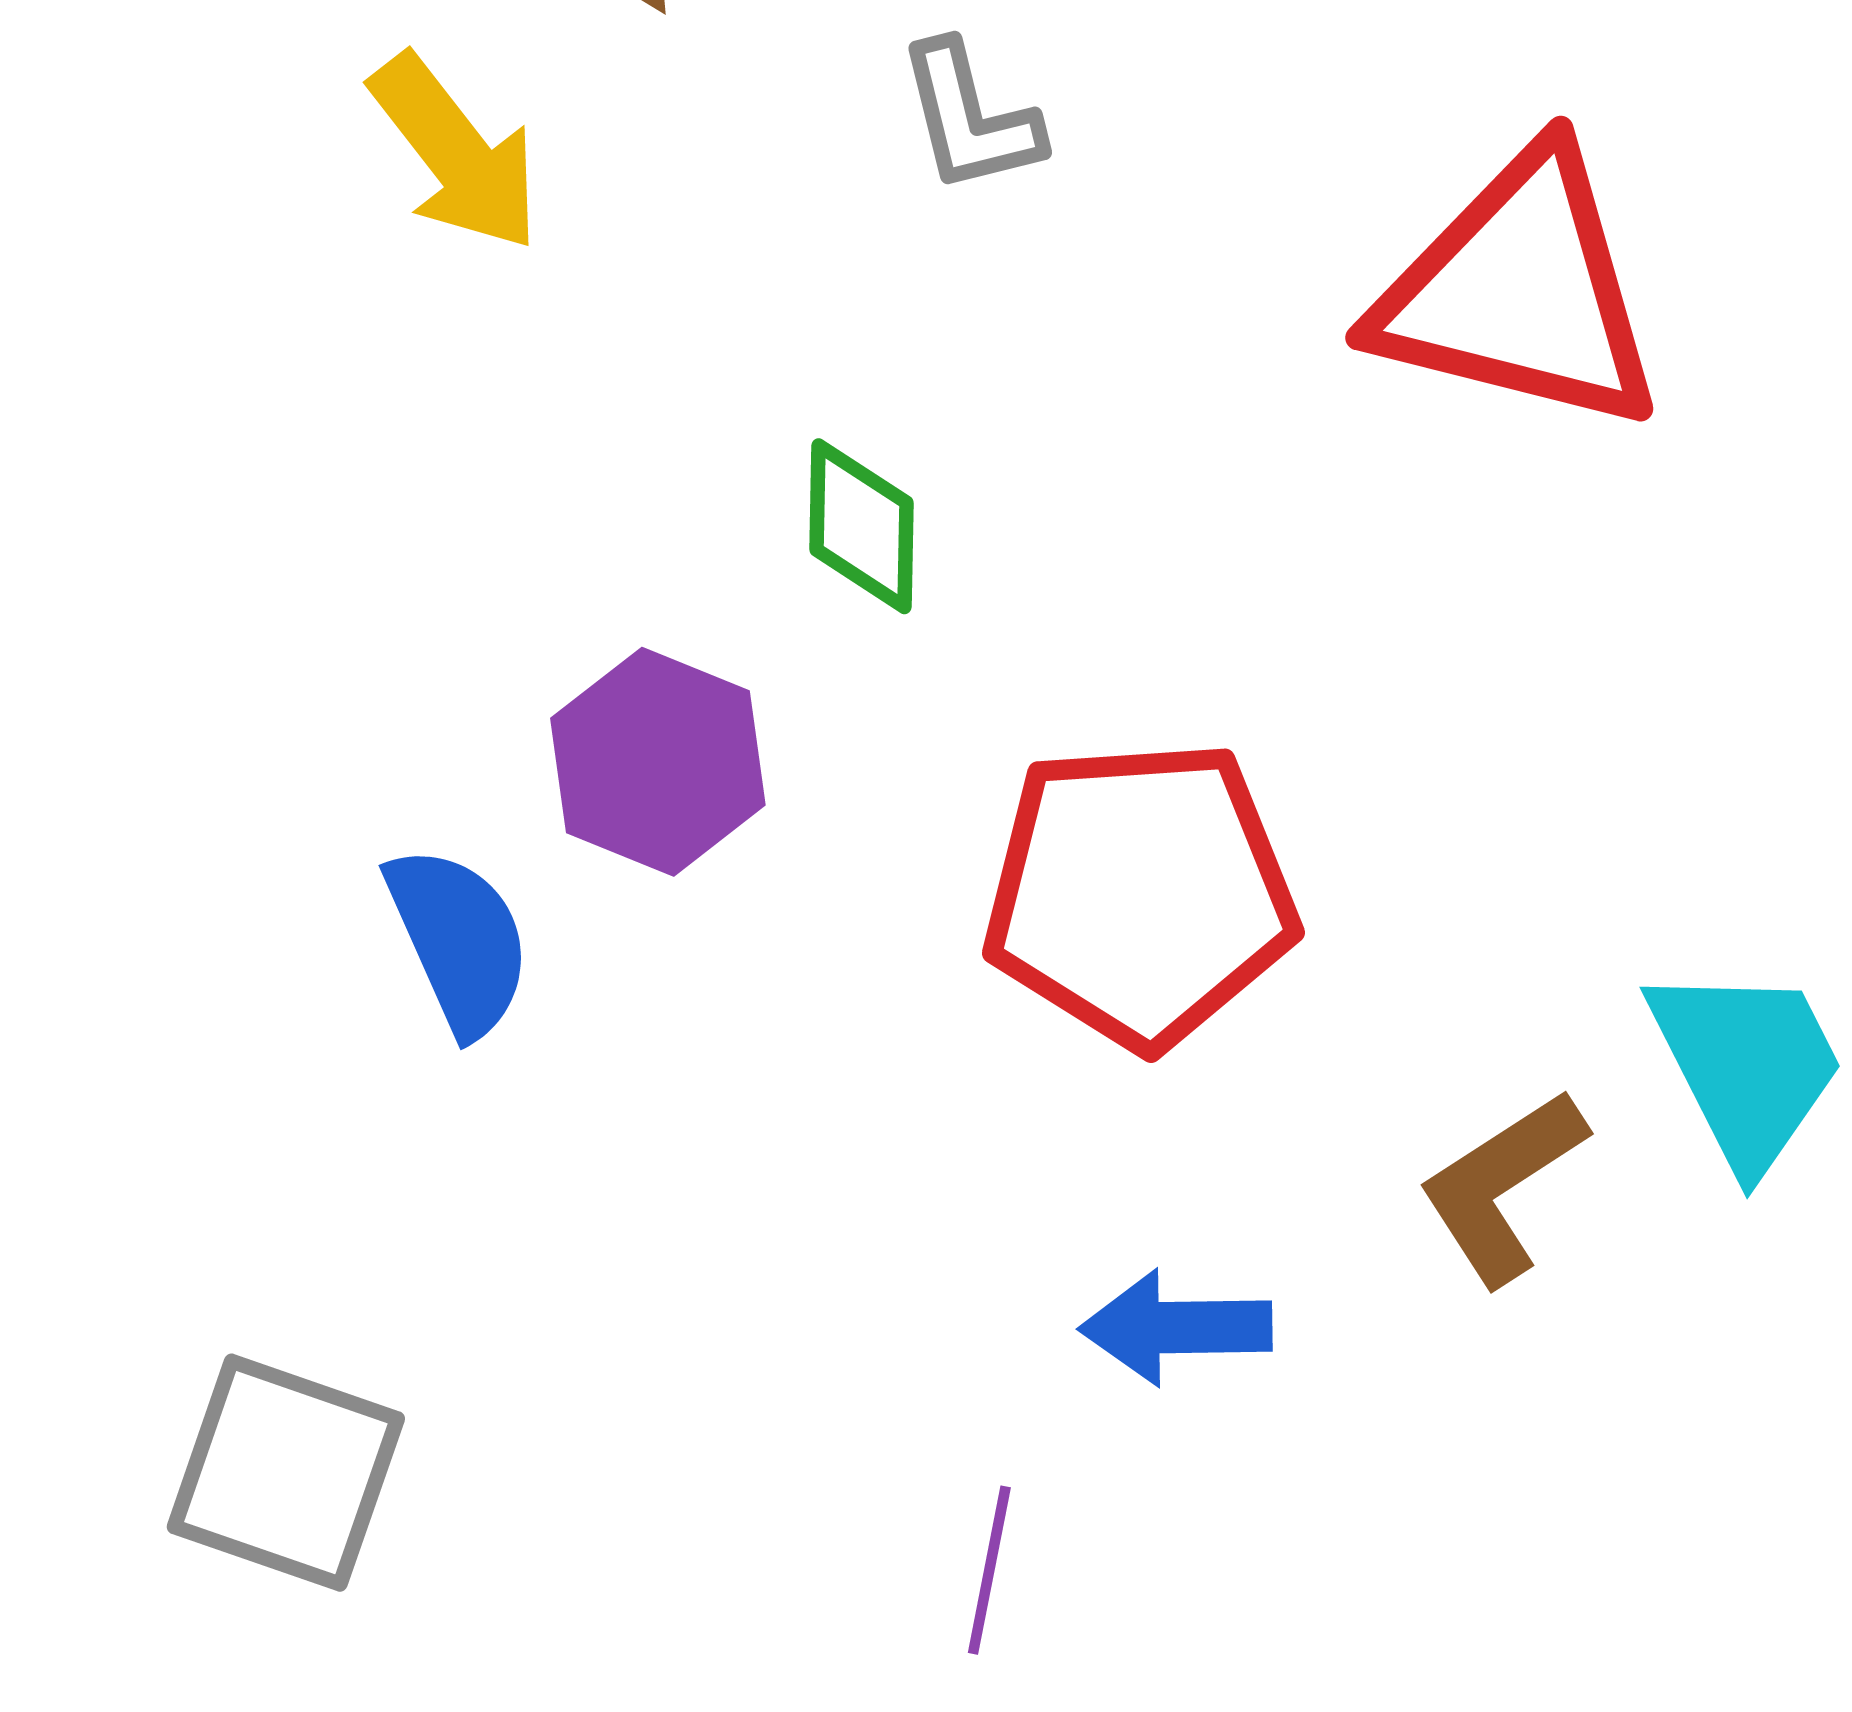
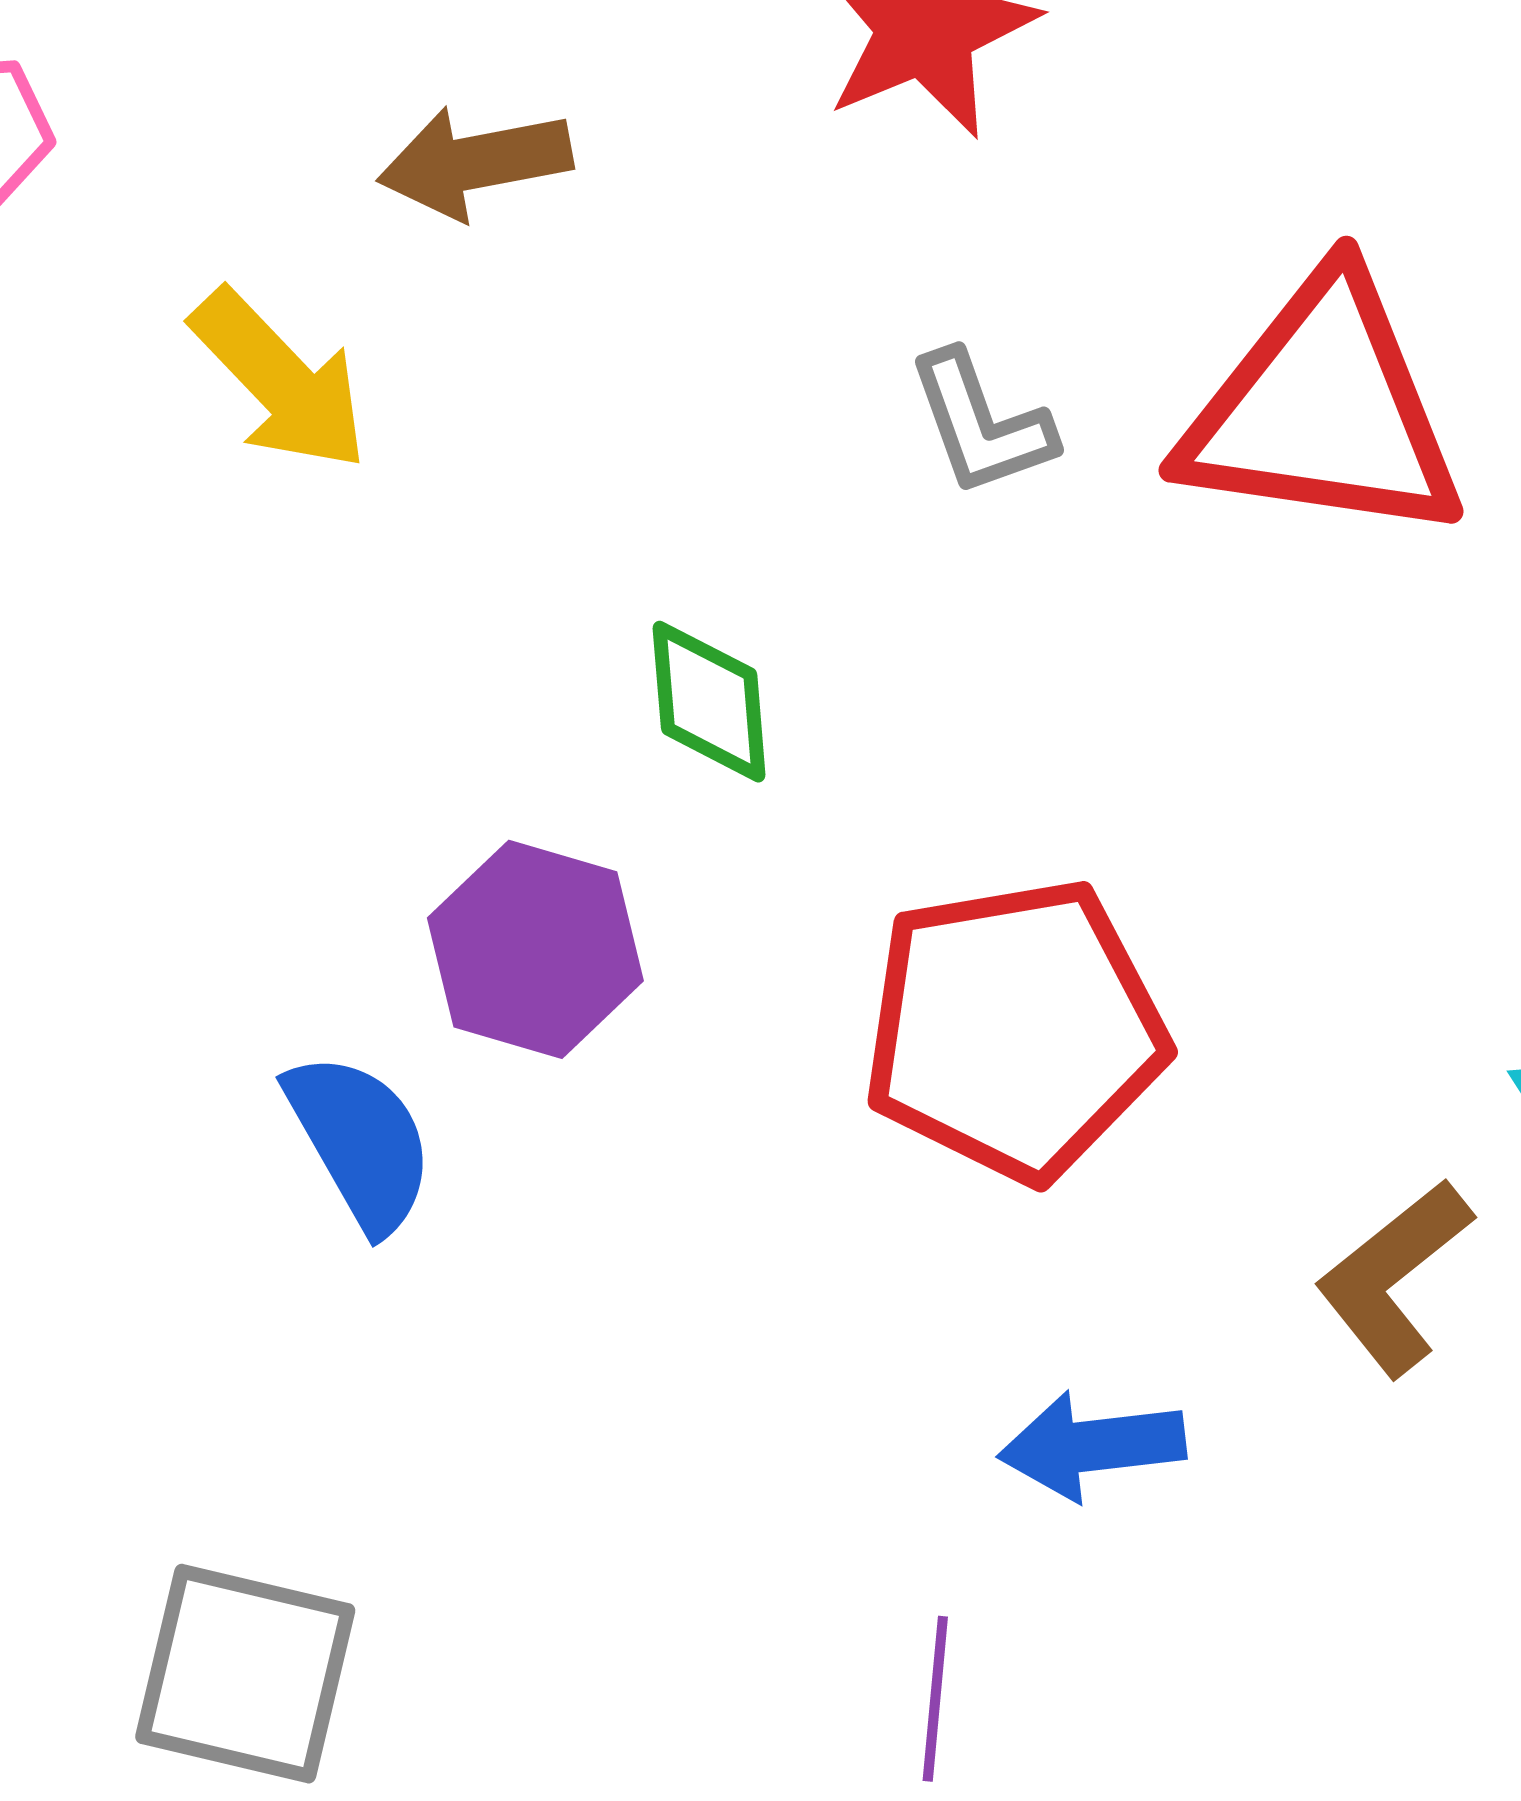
gray L-shape: (970, 118) -> (981, 424), moved

